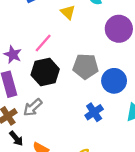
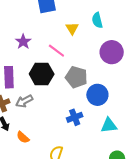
pink line: (43, 43) -> (56, 51), moved, turned 72
purple star: (13, 55) -> (23, 42), moved

